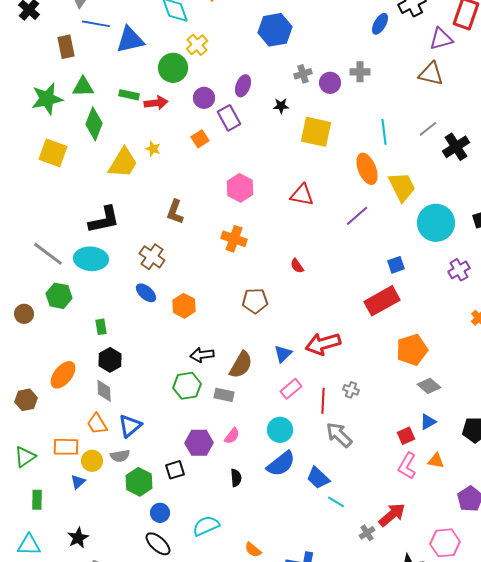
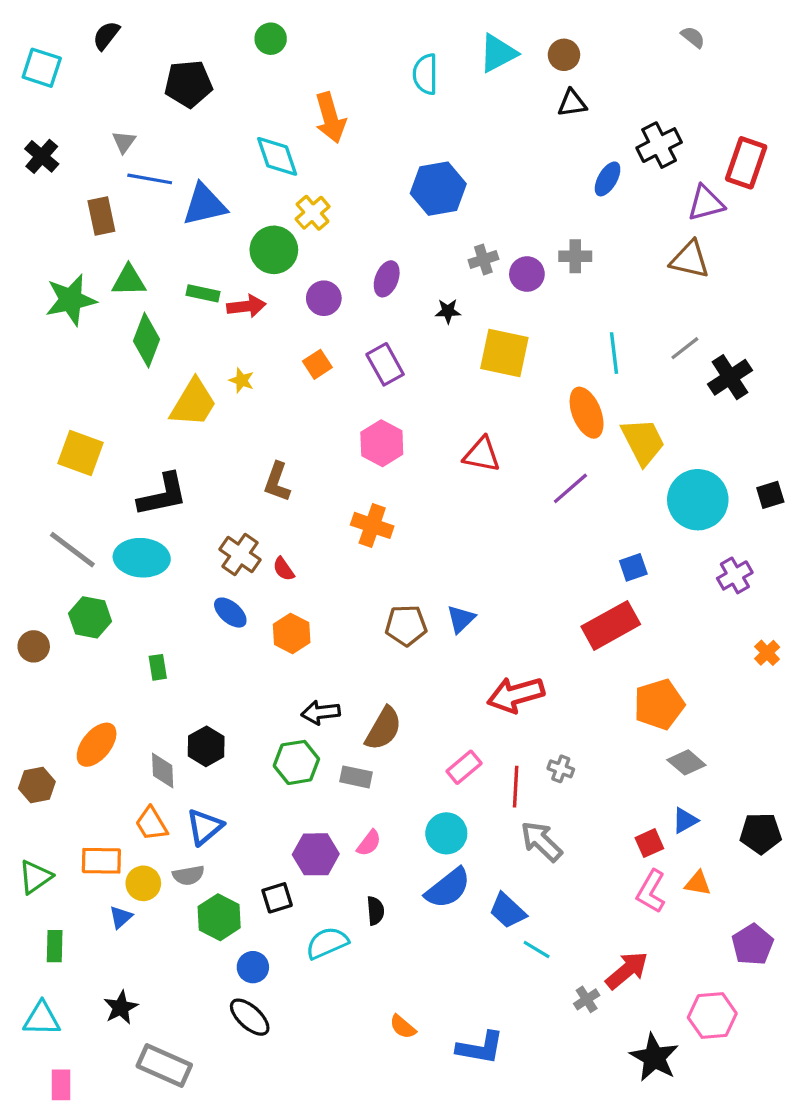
purple rectangle: (229, 118) -> (385, 364), moved
yellow square: (53, 153) -> (80, 453), moved
red semicircle: (297, 266) -> (284, 569), moved
blue triangle: (283, 354) -> (461, 619), moved
black hexagon: (110, 360) -> (206, 746), moved
cyan semicircle: (206, 526) -> (327, 943), moved

